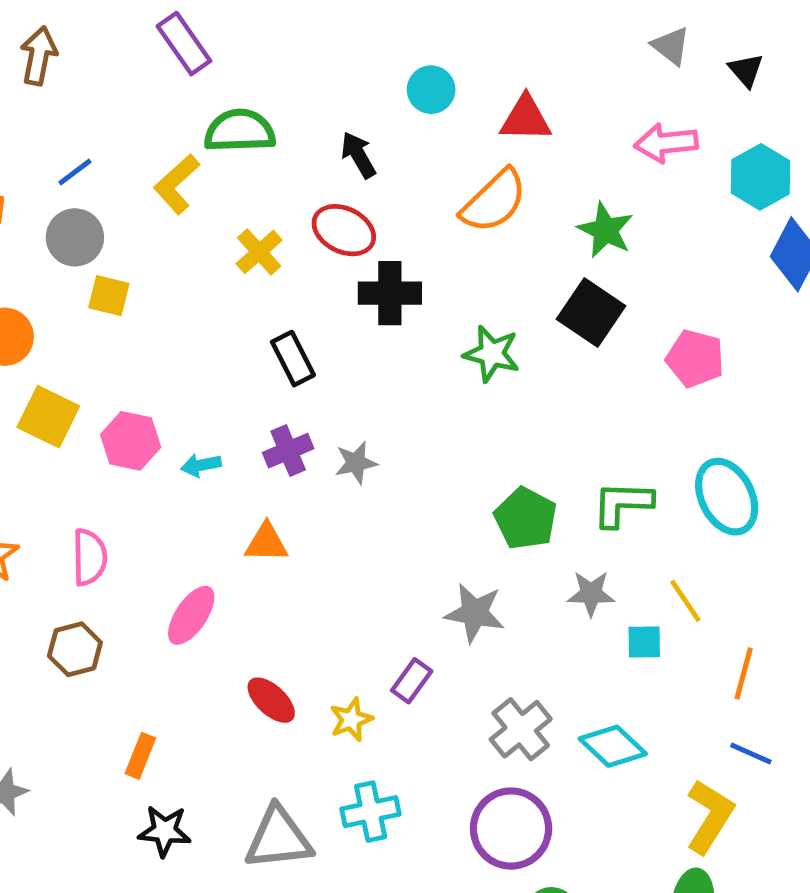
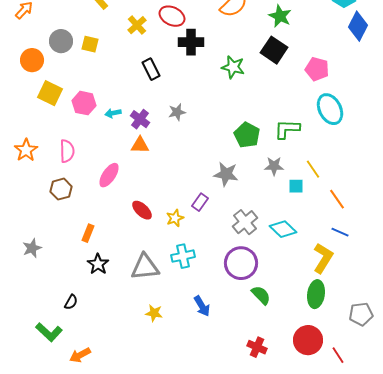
gray circle: (75, 237) -> (61, 41), moved
yellow square: (109, 296) -> (90, 44), moved
purple cross: (288, 451) -> (140, 119), moved, turned -30
cyan ellipse: (727, 497) -> (330, 109), moved
orange line: (744, 673) -> (337, 199), turned -50
black star: (165, 831) -> (98, 264), turned 30

